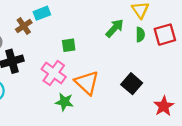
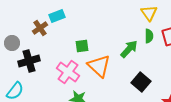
green arrow: (115, 28) -> (129, 49), moved
orange triangle: (87, 83) -> (99, 66), moved

